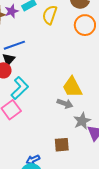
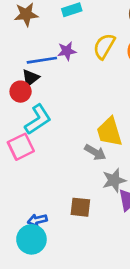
purple star: (12, 11) -> (67, 51), moved
yellow semicircle: (50, 15) -> (104, 46), moved

